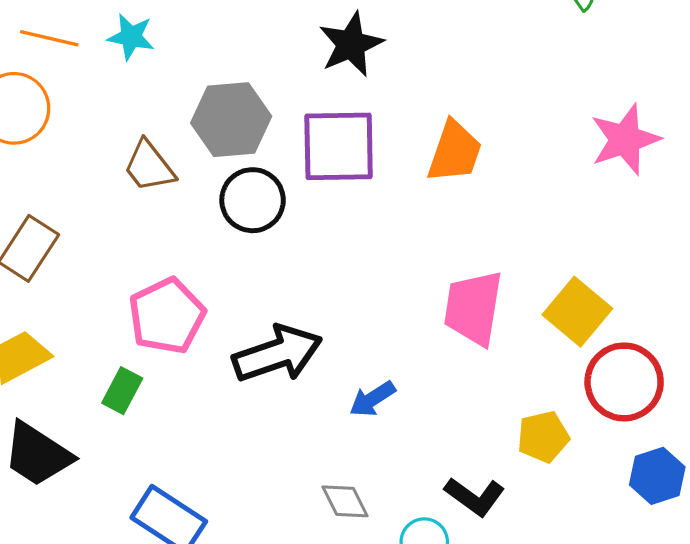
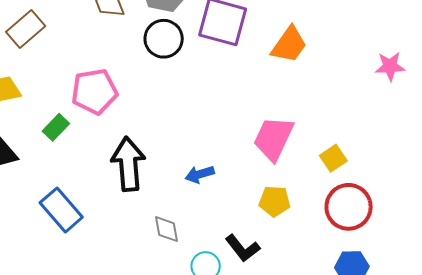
pink star: (625, 139) -> (390, 66), size x0.7
yellow square: (577, 312) -> (333, 158), size x0.7
black arrow: (277, 354) -> (128, 164), moved, turned -92
yellow pentagon: (543, 437) -> (275, 201), moved

